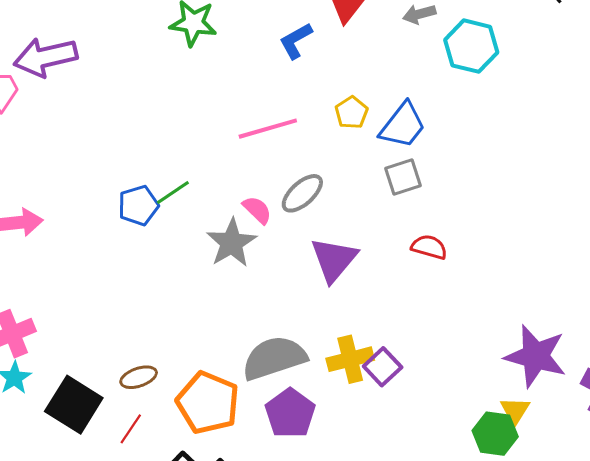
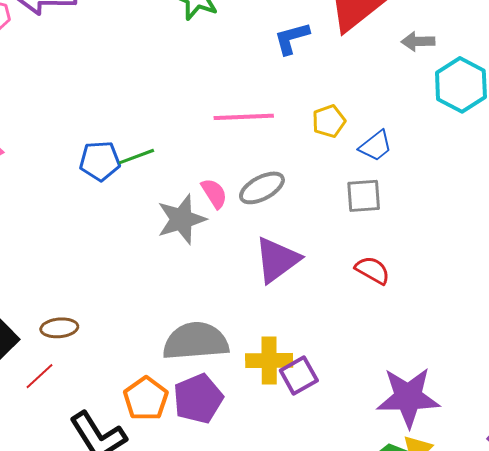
blue trapezoid: (403, 126) -> (376, 146), size x0.7
purple star: (536, 356) -> (408, 397), moved, turned -30
orange pentagon: (208, 403) -> (146, 399), moved, size x0.7

